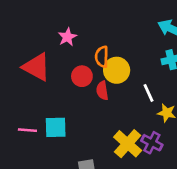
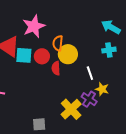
pink star: (67, 37) -> (34, 26), size x1.6
cyan square: (56, 127) -> (24, 55), moved
purple cross: (152, 143) -> (89, 99), moved

